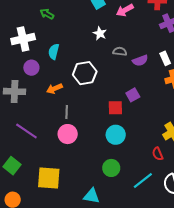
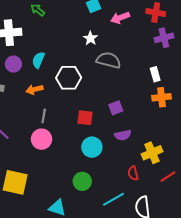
gray semicircle: (120, 51) -> (109, 60), size x1.6
cyan semicircle: (54, 52) -> (38, 60), moved
purple semicircle: (140, 61) -> (123, 135), moved
red square: (115, 108) -> (85, 118), moved

